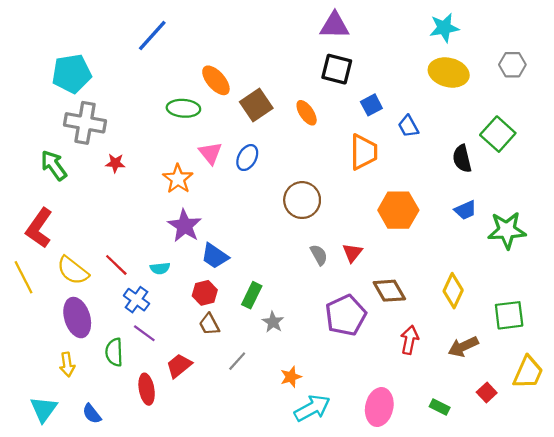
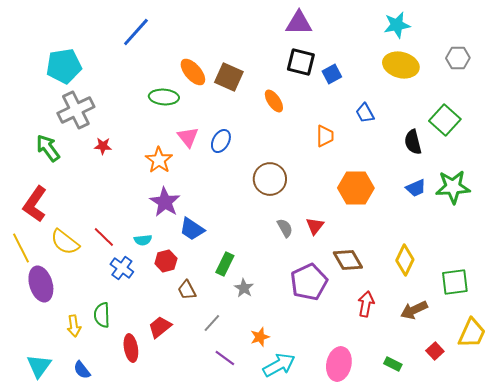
brown square: (256, 105) -> (229, 77), moved, turned -32
blue square: (371, 105) -> (332, 74), moved
gray cross: (85, 123) -> (76, 110), turned -36
orange trapezoid: (364, 152) -> (325, 136), size x0.7
green star: (507, 230) -> (453, 187), moved
red hexagon: (205, 293) -> (166, 261), moved
purple ellipse: (77, 318) -> (41, 284), moved
purple line: (144, 333) -> (225, 358), moved
yellow arrow: (67, 365) -> (74, 326), moved

